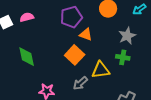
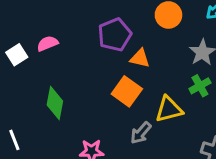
green diamond: (27, 57) -> (55, 103), turned 30
green cross: (123, 57) -> (200, 86), turned -32

